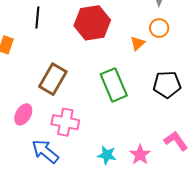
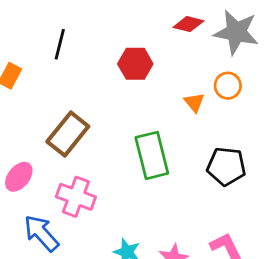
red hexagon: (92, 23) -> (135, 64), size x0.7
orange triangle: (138, 43) -> (194, 102), turned -35

